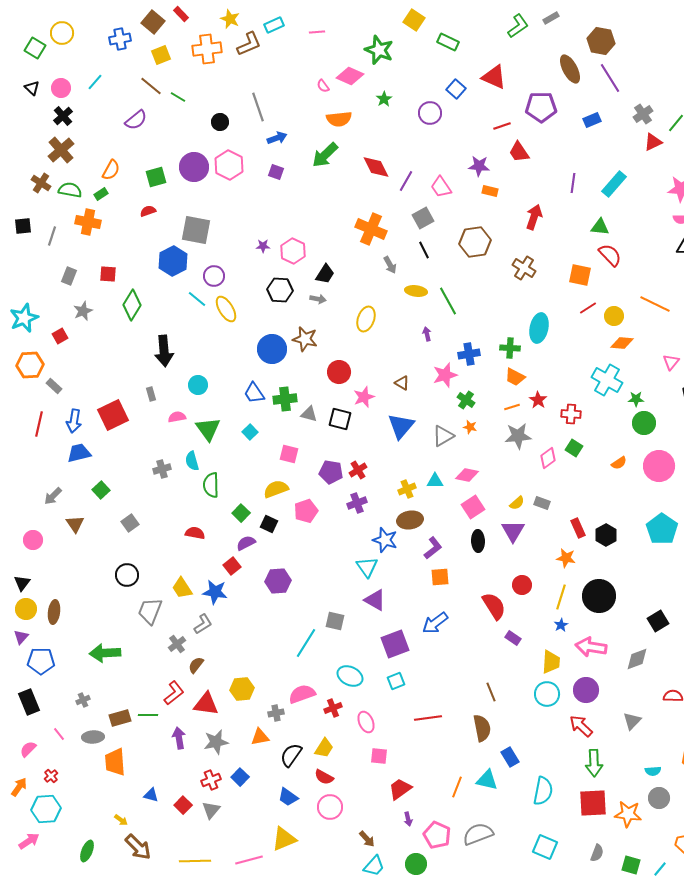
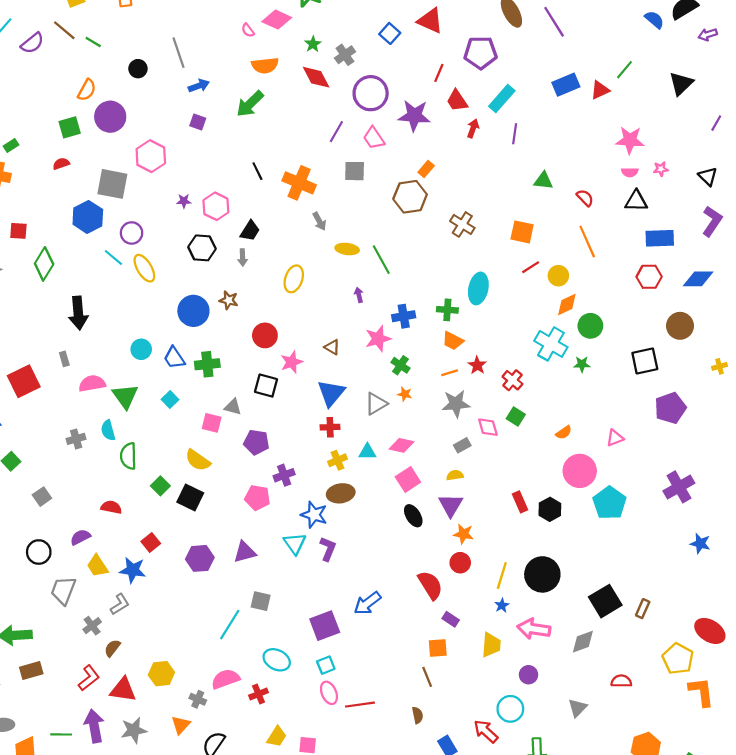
purple circle: (430, 113) -> (371, 93), moved, size x1.4
gray cross: (643, 114) -> (345, 55), moved
purple semicircle: (136, 120) -> (32, 43), moved
blue rectangle: (592, 120) -> (566, 85), moved, size x1.4
red line: (502, 126) -> (439, 73), turned -48
pink hexagon: (229, 165) -> (151, 156), moved
purple star: (479, 166) -> (414, 116), size x1.4
red diamond: (376, 167) -> (316, 77), moved
orange semicircle: (111, 170) -> (87, 90), moved
cyan rectangle: (614, 184) -> (502, 99), moved
orange rectangle: (490, 191) -> (426, 169), moved, turned -63
red arrow: (534, 217) -> (473, 128), moved, size x0.7
gray square: (423, 218) -> (355, 171), turned 30
black line: (424, 250) -> (257, 171), moved
red semicircle: (610, 255) -> (585, 198), moved, size x0.7
gray arrow: (318, 299) -> (243, 258), turned 77
orange line: (655, 304) -> (587, 242), moved, turned 40
brown star: (305, 339) -> (229, 300), size x0.7
orange diamond: (622, 343) -> (567, 304), turned -30
pink triangle: (671, 362) -> (615, 438), moved, turned 30
cyan circle: (198, 385) -> (141, 349), moved
gray triangle: (309, 414) -> (233, 407), moved
red cross: (571, 414) -> (512, 380), turned 36
pink semicircle: (177, 417) -> (92, 383), size x1.4
green circle: (644, 423) -> (590, 326), moved
pink diamond: (548, 458) -> (488, 427), turned -70
pink circle: (659, 466) -> (580, 471), moved
red cross: (358, 470) -> (330, 427), moved, turned 30
yellow semicircle: (276, 489) -> (198, 460), turned -125
yellow semicircle: (517, 503) -> (455, 475), turned -147
gray rectangle: (542, 503) -> (462, 445), moved, turned -49
pink pentagon: (306, 511) -> (257, 498), moved, turned 30
black square: (269, 524) -> (190, 498), size x1.4
black ellipse: (478, 541) -> (413, 516), turned -30
purple semicircle: (246, 543) -> (80, 537), moved
purple L-shape: (433, 548) -> (328, 549), moved, turned -30
orange star: (566, 558) -> (463, 534), moved
orange square: (440, 577) -> (438, 648), moved
purple triangle: (375, 600) -> (245, 552), moved, turned -45
black square: (658, 621) -> (605, 601), size x1.4
purple circle: (586, 690) -> (528, 675), size x0.7
cyan circle: (547, 694) -> (510, 709), moved
gray cross: (276, 713) -> (198, 699), turned 35
green line: (148, 715) -> (61, 734), moved
brown rectangle: (120, 718) -> (31, 670), moved
pink ellipse: (366, 722) -> (329, 693), moved
red arrow: (581, 726) -> (486, 731), moved
brown semicircle: (482, 728) -> (418, 715), size x0.6
orange triangle: (260, 737) -> (181, 725), turned -36
purple arrow: (179, 738) -> (94, 726), size x1.4
yellow trapezoid: (324, 748) -> (277, 737), moved

